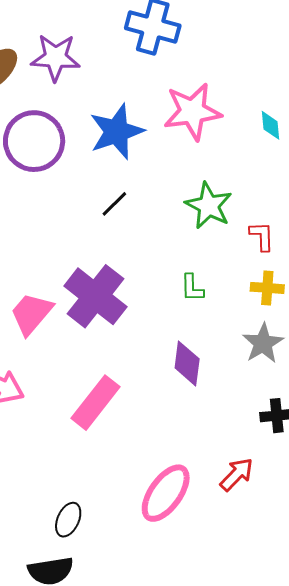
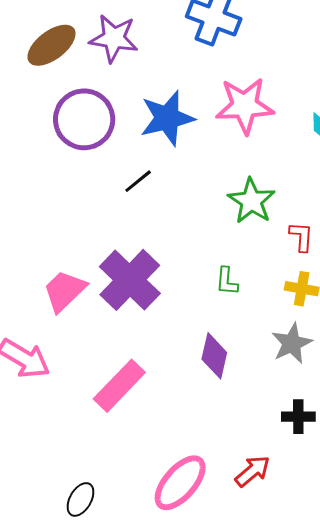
black line: (114, 204) -> (138, 181), moved

